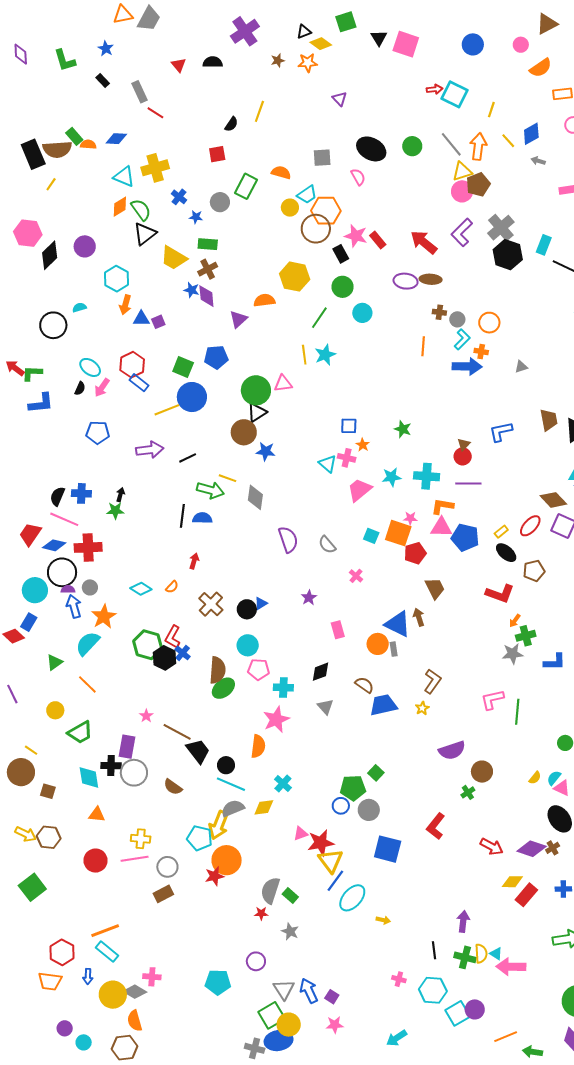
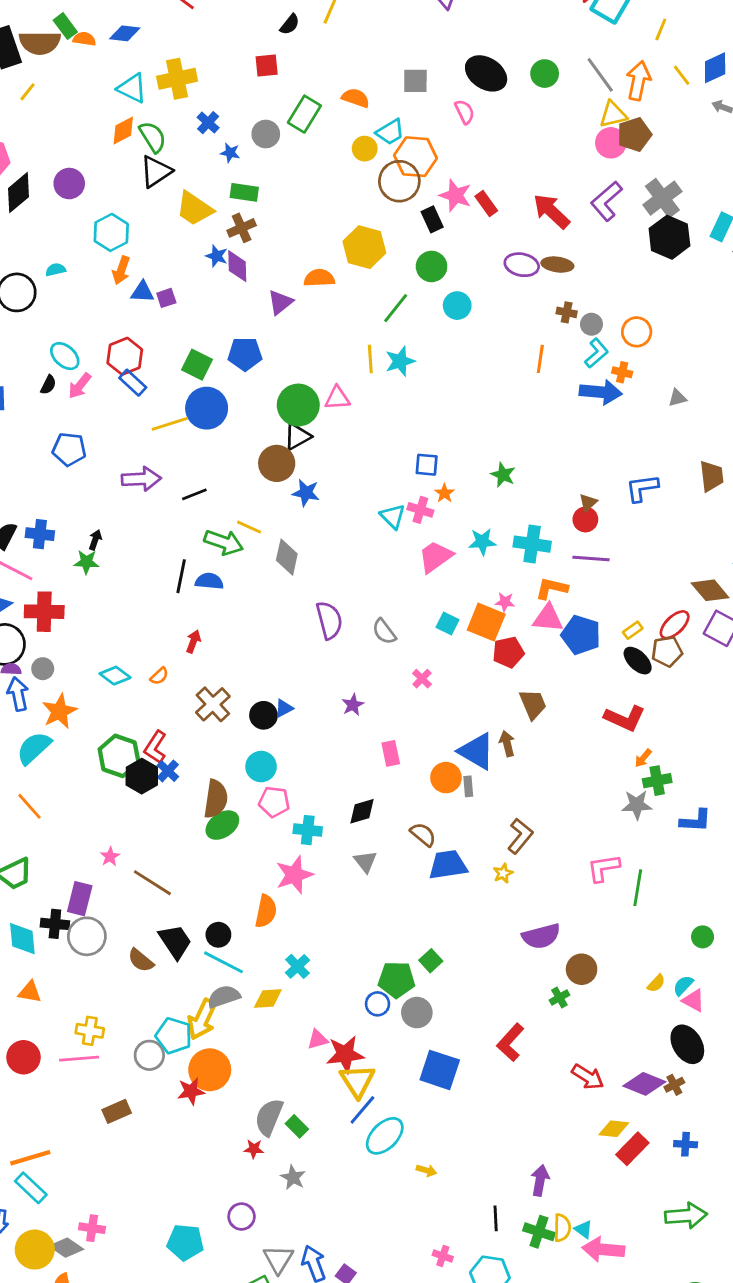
brown pentagon: (534, 571) -> (667, 651), moved
black trapezoid: (198, 751) -> (175, 942), moved
gray circle: (167, 867) -> (149, 1055), moved

